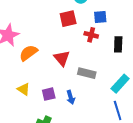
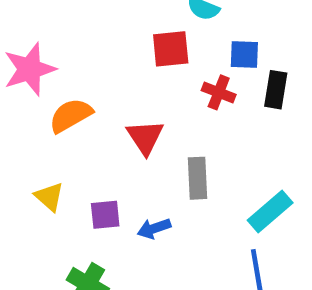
black rectangle: (118, 44) -> (276, 90), moved
gray rectangle: (87, 73) -> (197, 178), turned 66
blue arrow: (71, 97) -> (154, 228), turned 80

